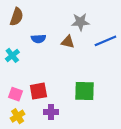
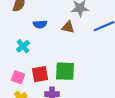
cyan cross: (12, 55) -> (23, 46), moved
green square: (85, 91) -> (65, 71), moved

